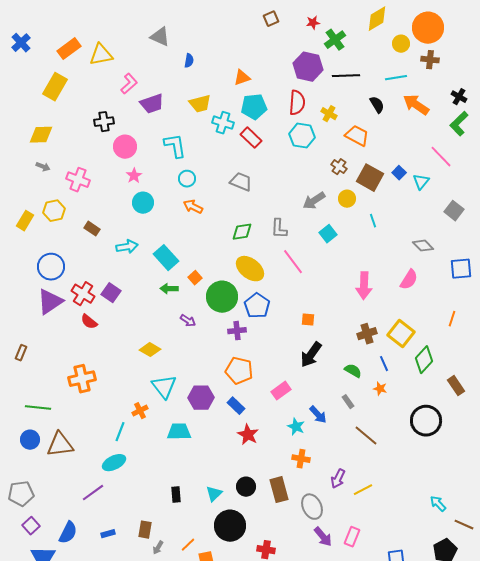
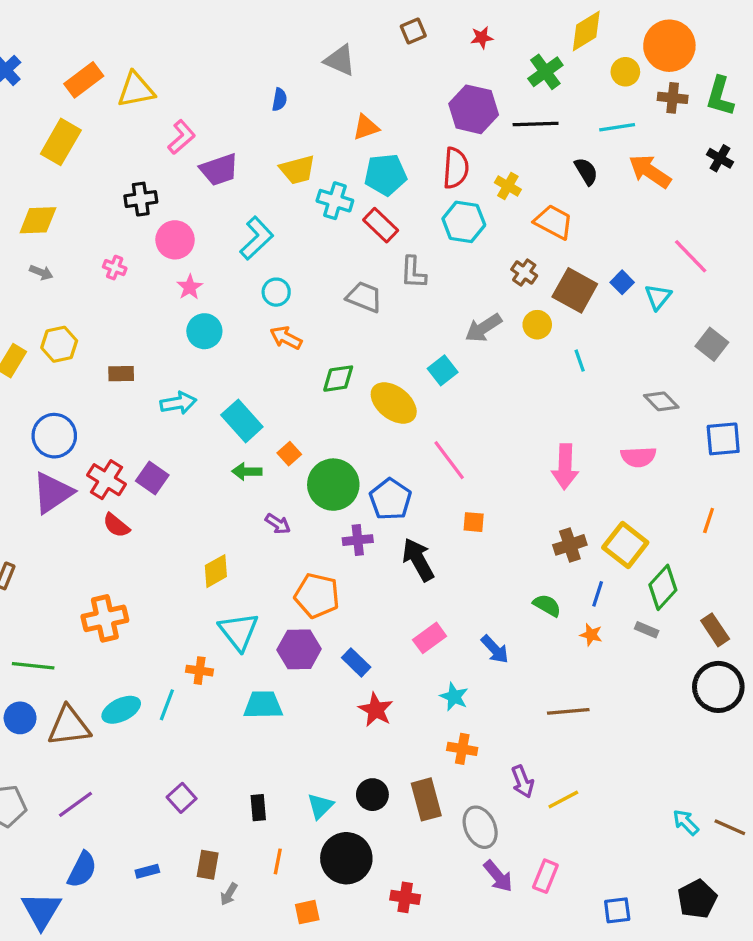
gray triangle: (160, 37) -> (340, 60), moved
green cross: (335, 40) -> (545, 72), moved
green L-shape: (459, 124) -> (720, 96), moved, turned -30
cyan L-shape: (175, 146) -> (257, 238), turned 56
pink cross: (78, 180) -> (115, 268), moved, size x0.6
brown rectangle: (92, 229) -> (121, 374), turned -35
gray L-shape: (279, 229) -> (413, 272), moved
green diamond: (242, 232) -> (338, 379), moved
cyan square: (328, 234) -> (443, 370), moved
pink line: (293, 262) -> (449, 460), moved
yellow ellipse: (250, 269) -> (394, 403), moved
pink semicircle: (409, 280) -> (638, 457), turned 55
yellow diamond: (150, 350) -> (216, 571), turned -60
black arrow: (311, 355) -> (418, 560), moved, turned 116
blue line: (384, 364) -> (598, 594), turned 42
orange pentagon: (239, 371) -> (317, 596), moved
gray rectangle: (348, 402) -> (647, 630), moved, turned -32
orange cross: (140, 411) -> (200, 671), turned 35
blue arrow: (318, 415) -> (495, 649), moved
black circle: (426, 421) -> (718, 687), moved
brown line: (366, 436) -> (568, 711), turned -45
cyan ellipse: (114, 463) -> (121, 710), moved
purple arrow: (338, 479) -> (523, 782), turned -48
purple line: (93, 493) -> (76, 804), moved
brown line: (464, 525) -> (730, 827), moved
purple square: (31, 526) -> (182, 798), moved
orange line: (188, 545) -> (278, 861), moved, turned -35

